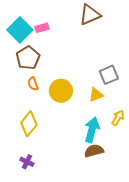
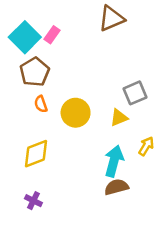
pink rectangle: (42, 28) -> (52, 35), turned -40
yellow diamond: (29, 124) -> (36, 154), turned 30

